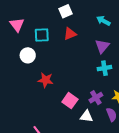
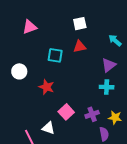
pink triangle: (17, 25) -> (30, 27), turned 35
cyan square: (42, 35) -> (55, 55), moved
white circle: (28, 55) -> (19, 71), moved
white triangle: (86, 116) -> (48, 128), moved

